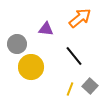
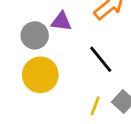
gray circle: (17, 44) -> (35, 35), moved

